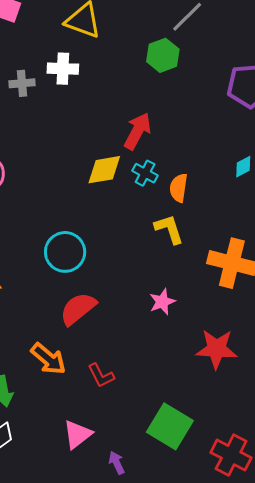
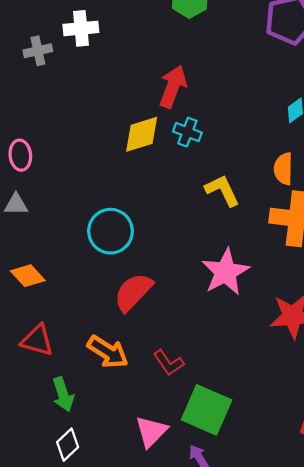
orange semicircle: (179, 188) -> (283, 169), moved
pink star: (162, 302) -> (226, 272), size x1.6
green square: (170, 426) -> (207, 410), moved

